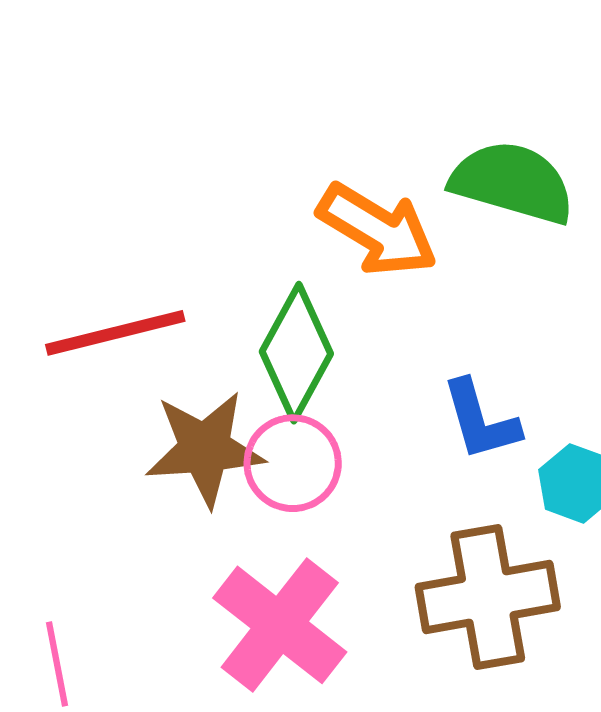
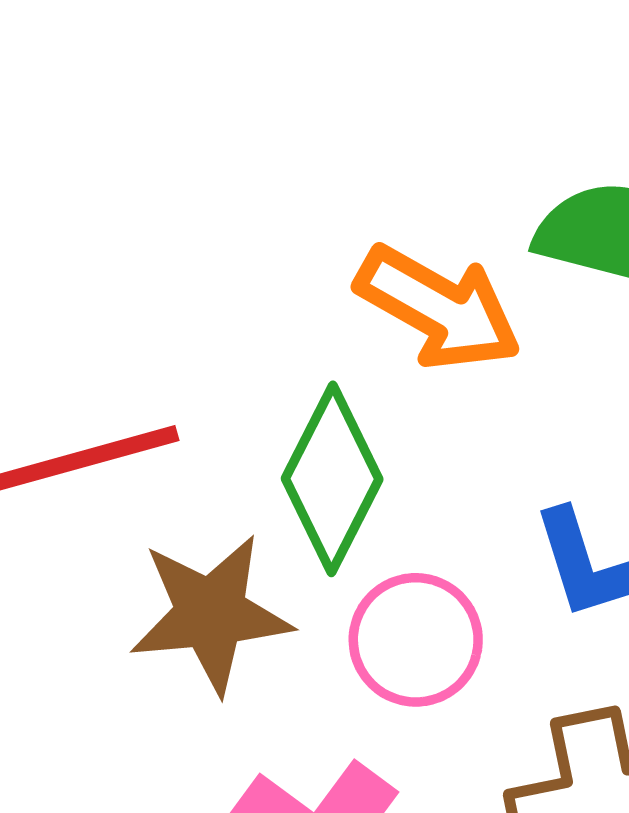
pink circle: (293, 463) -> (416, 640), moved

